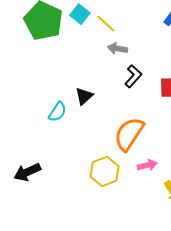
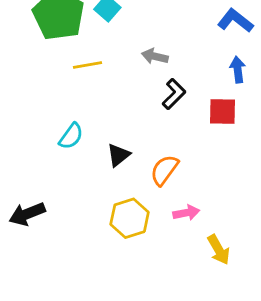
yellow line: (106, 24) -> (88, 65), moved, turned -55
black triangle: (84, 96) -> (118, 155), moved
orange semicircle: (129, 134) -> (164, 170), size x0.7

